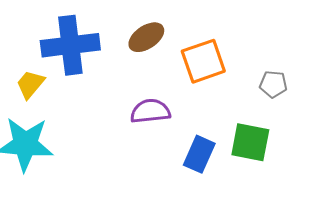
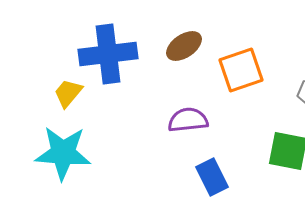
blue rectangle: (199, 154) -> (212, 177), moved, turned -51

